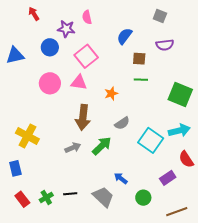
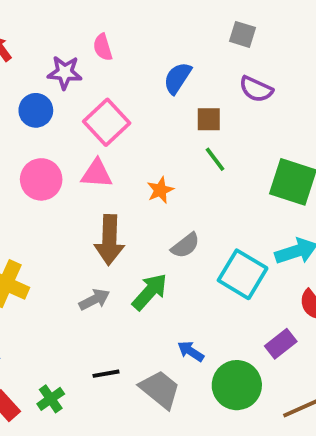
purple semicircle: (165, 45) -> (256, 89), turned 36
green line: (141, 80) -> (215, 159), turned 56
black line: (70, 194) -> (106, 374), moved
green circle: (143, 198) -> (237, 385), size x1.6

